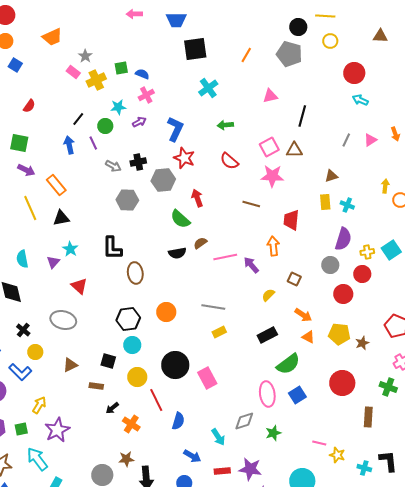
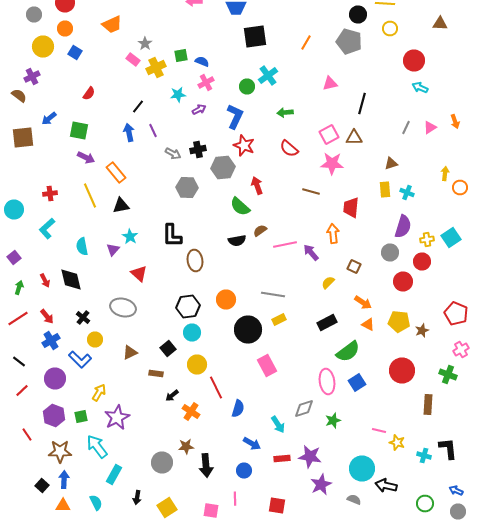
green circle: (105, 126) -> (247, 86), moved
black square: (108, 361) -> (168, 348), turned 35
black circle: (175, 365) -> (248, 330), moved

